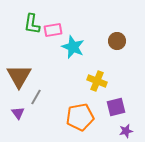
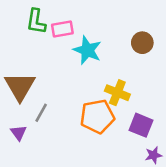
purple square: (116, 107) -> (141, 125), turned 36
orange pentagon: (80, 117) -> (97, 116), moved

